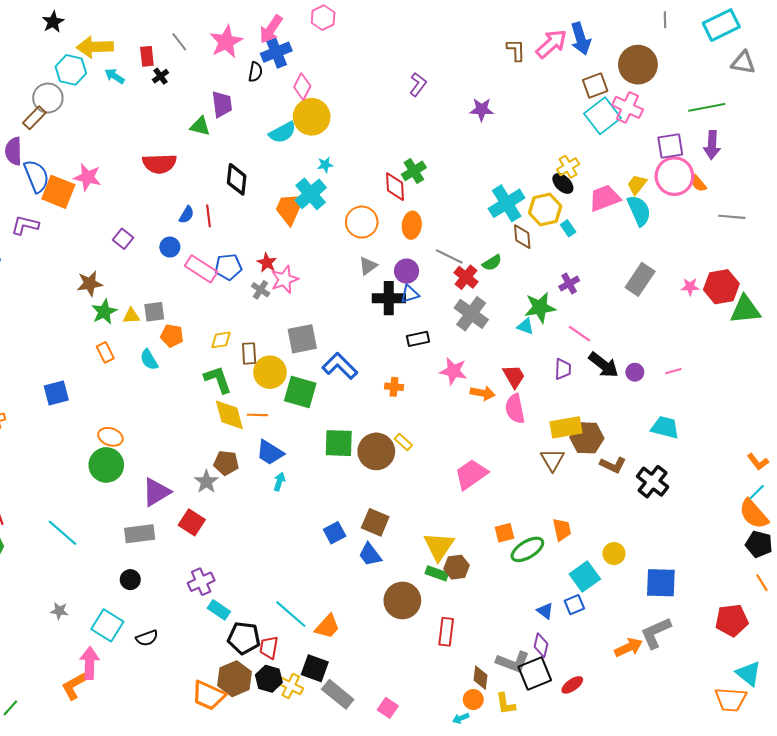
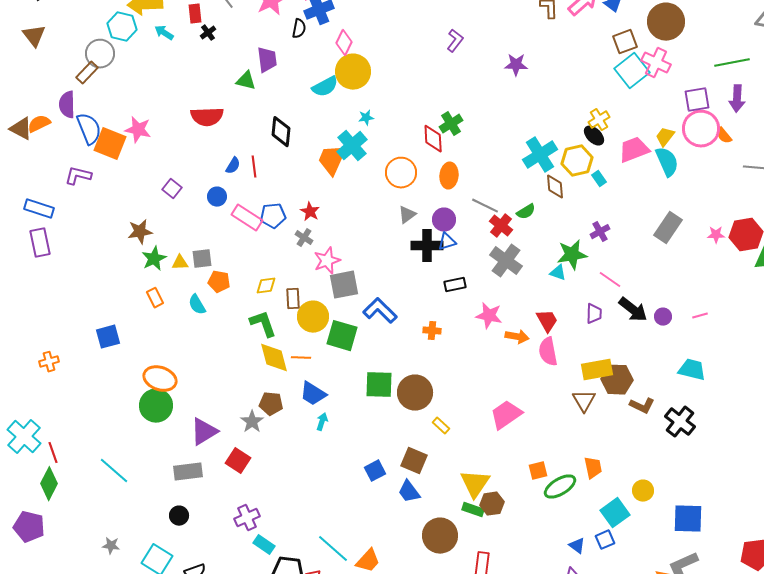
pink star: (285, 279) -> (327, 261), moved
orange ellipse: (110, 437) -> (160, 379), size x1.4
yellow rectangle: (403, 442) -> (441, 426), moved

